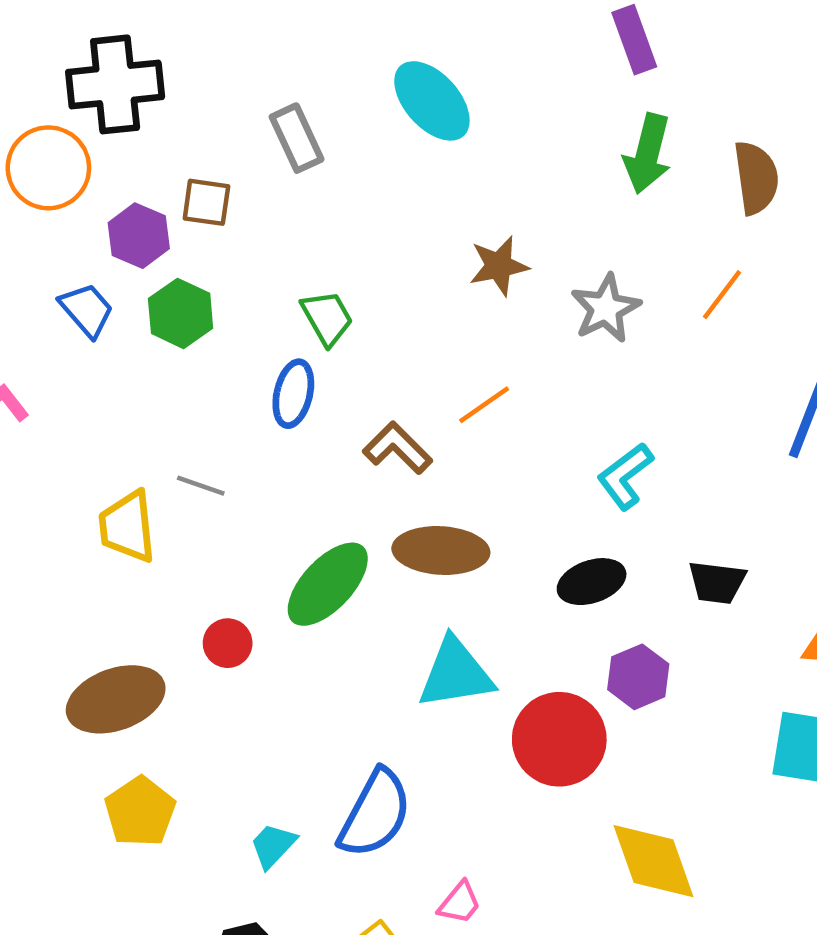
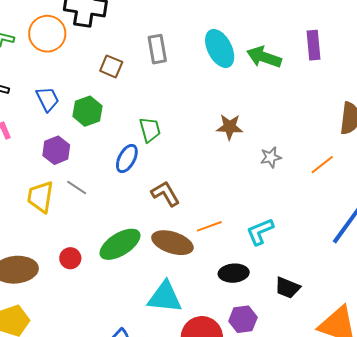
green arrow: (648, 154) -> (264, 57), moved, turned 80
purple hexagon: (139, 236) -> (56, 150), moved
gray star: (606, 308) -> (271, 157), size x0.7
orange line: (484, 405) -> (209, 226), moved

